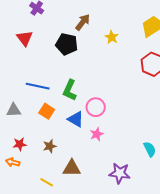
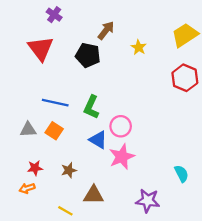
red triangle: (25, 38) -> (41, 48), size x1.4
orange square: (47, 111) -> (54, 131), moved
pink star: (97, 134) -> (122, 157), size x1.6
orange arrow: (13, 162) -> (27, 188), turned -32

